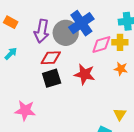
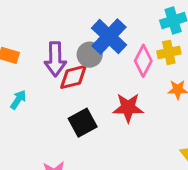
gray circle: (66, 33) -> (90, 55), size x0.7
pink diamond: (101, 44) -> (143, 61), turned -35
red diamond: (51, 58) -> (73, 77), moved

